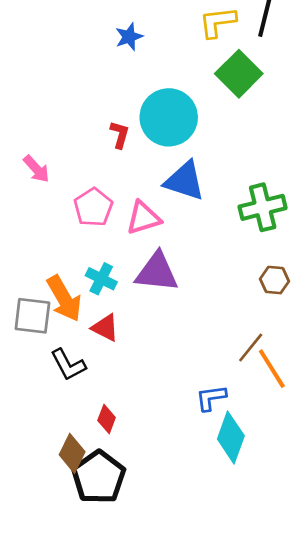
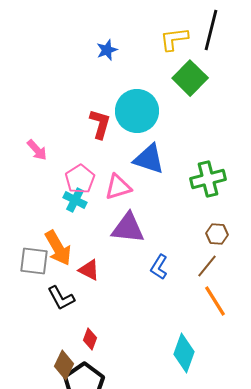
red L-shape: (120, 135) -> (100, 124), size x1.4
cyan cross: (101, 279) -> (75, 200), moved
brown line: (251, 348) -> (207, 266), moved
blue L-shape: (211, 398) -> (159, 267), moved, turned -50

